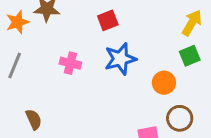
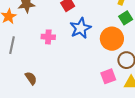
orange circle: (164, 83) -> (112, 39), size x1.5

